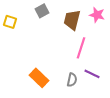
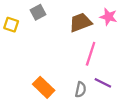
gray square: (42, 11) -> (38, 12), moved
brown trapezoid: (72, 20) -> (81, 22), turned 55

